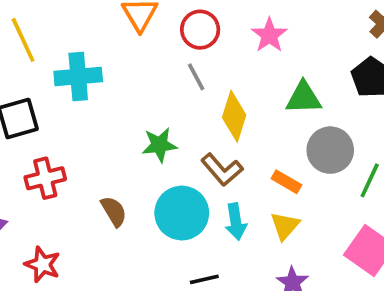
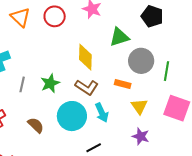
gray line: (196, 77) -> (22, 84), moved, turned 56
yellow triangle: (285, 226) -> (139, 106), moved

